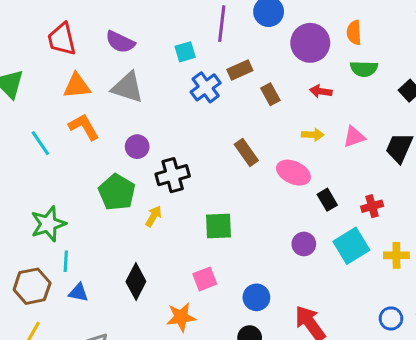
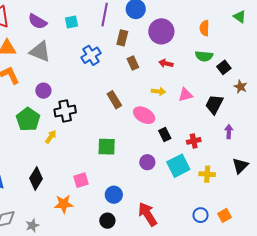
orange semicircle: (354, 33) -> (204, 28), moved
cyan square: (185, 52) -> (72, 22), moved
green semicircle: (364, 69) -> (204, 56), moved
brown rectangle: (240, 70) -> (122, 38), moved, turned -56
green square: (218, 226) -> (107, 147), moved

